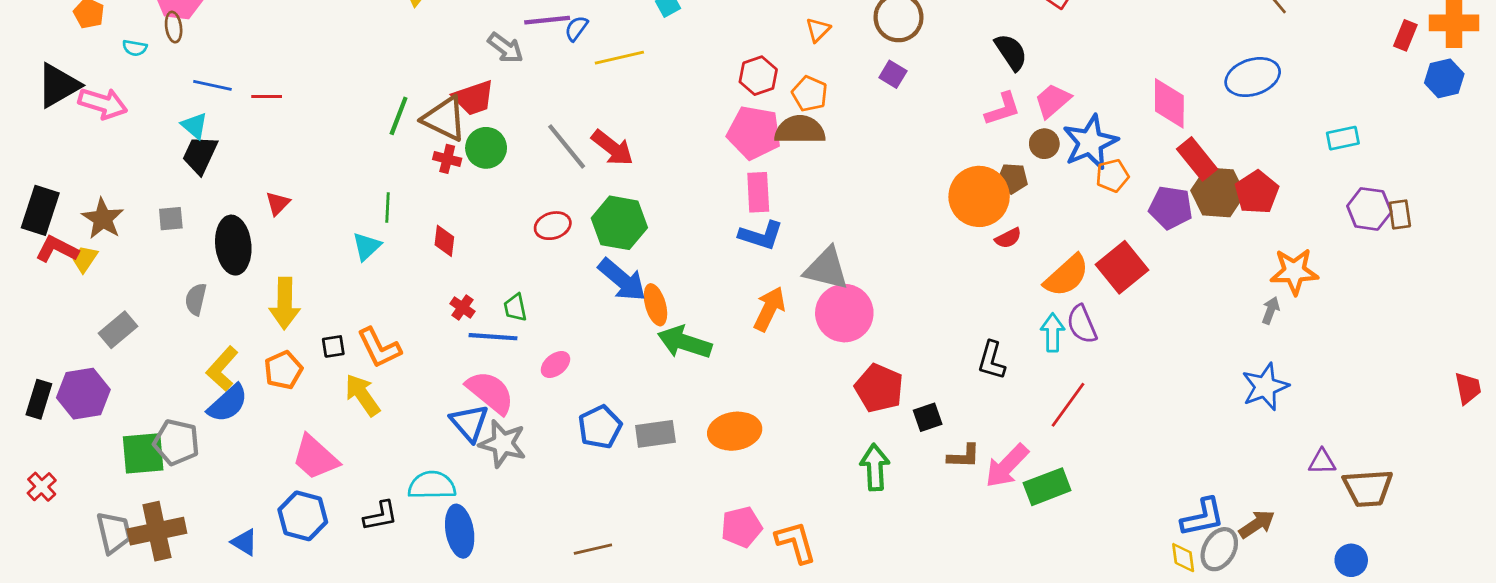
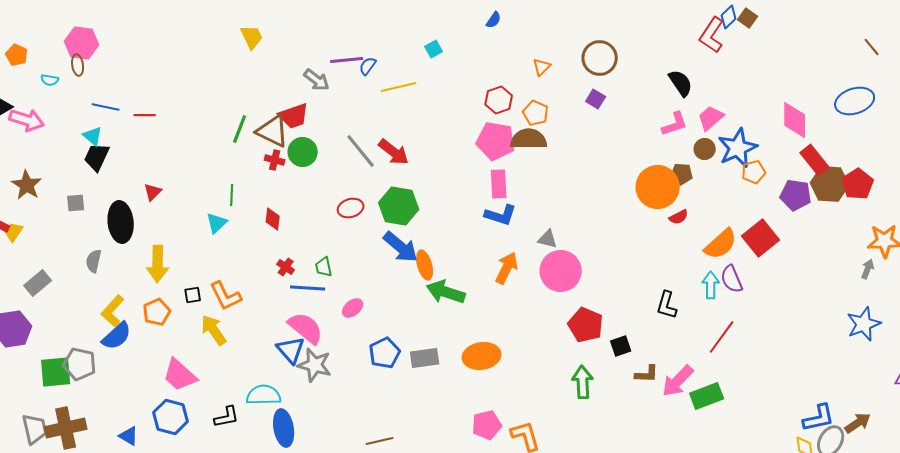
brown star: (103, 219) -> (27, 185), moved
gray triangle: (826, 269) -> (548, 239), size x0.6

